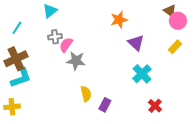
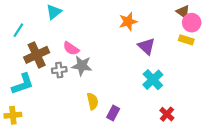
gray cross: (55, 37) -> (59, 70), moved
pink semicircle: (66, 45) -> (71, 48), turned -91
yellow rectangle: (175, 47) -> (186, 40), moved, turned 64
brown cross: (16, 59) -> (37, 55), moved

